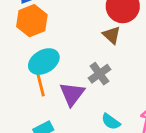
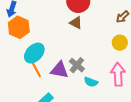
gray cross: (100, 74) -> (77, 65), moved
purple triangle: (72, 94) -> (60, 70), turned -42

